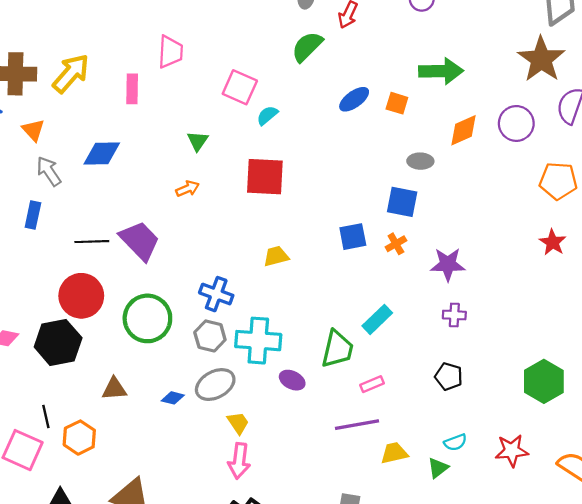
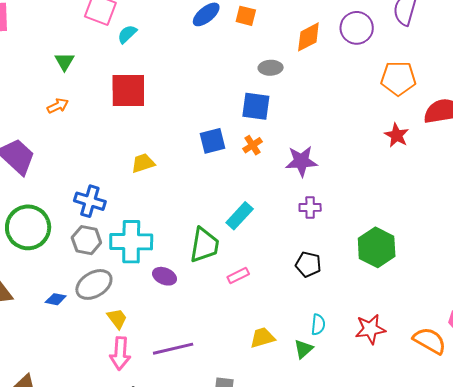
green hexagon: (544, 381) -> (377, 247), moved
purple line: (357, 425) -> (173, 349), moved
cyan semicircle: (455, 442) -> (318, 325), turned -60

